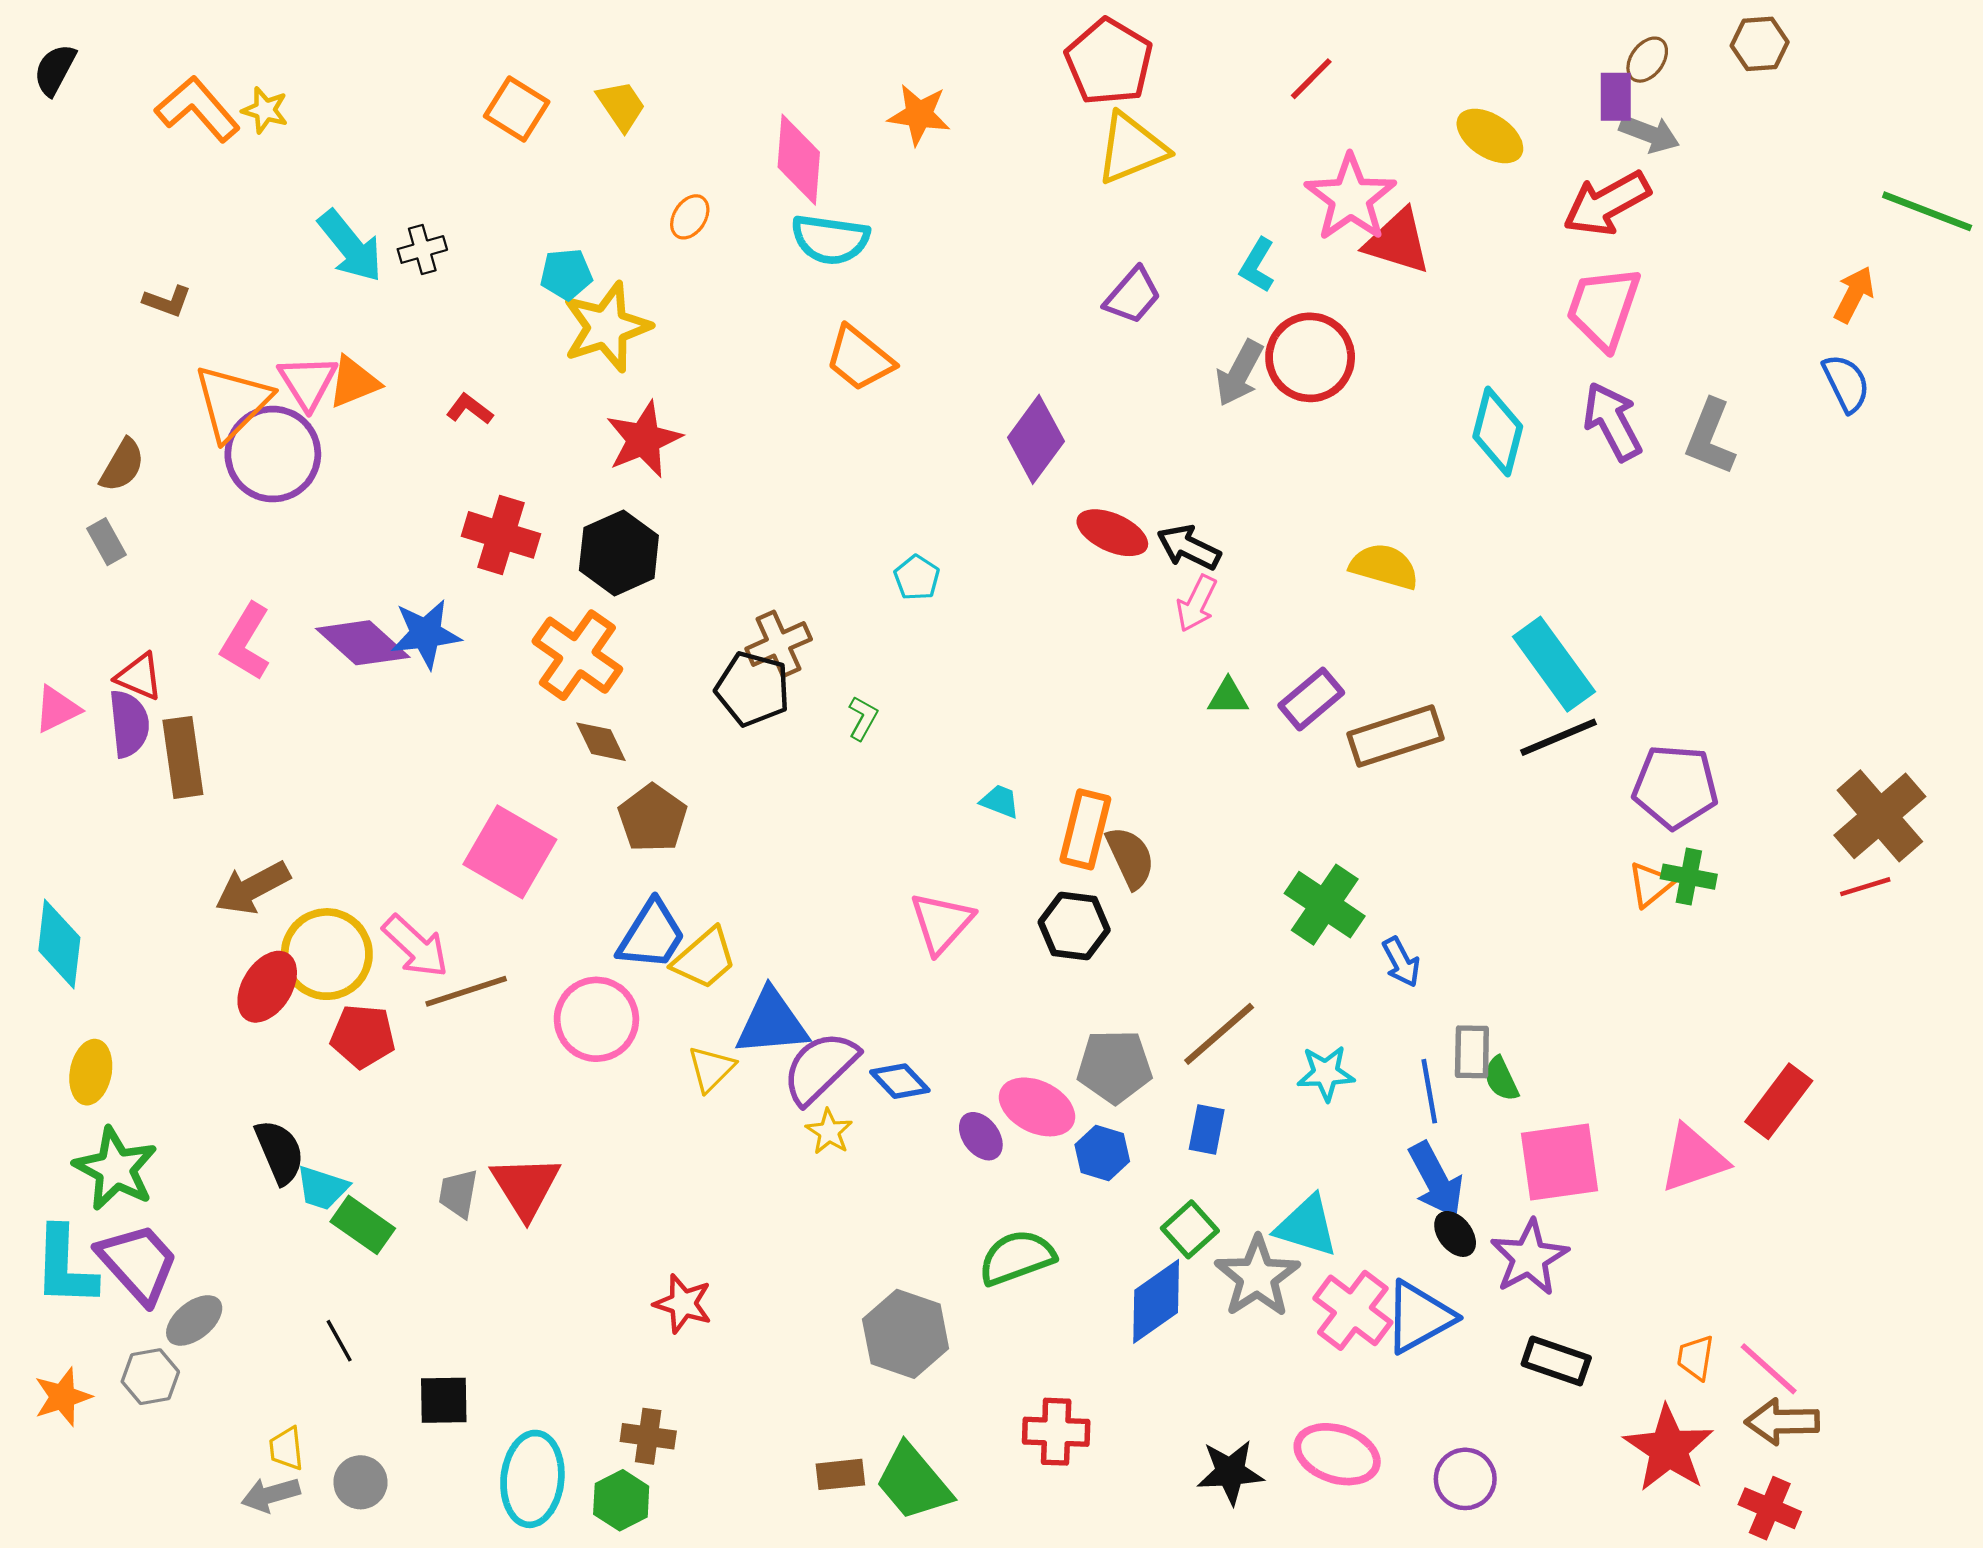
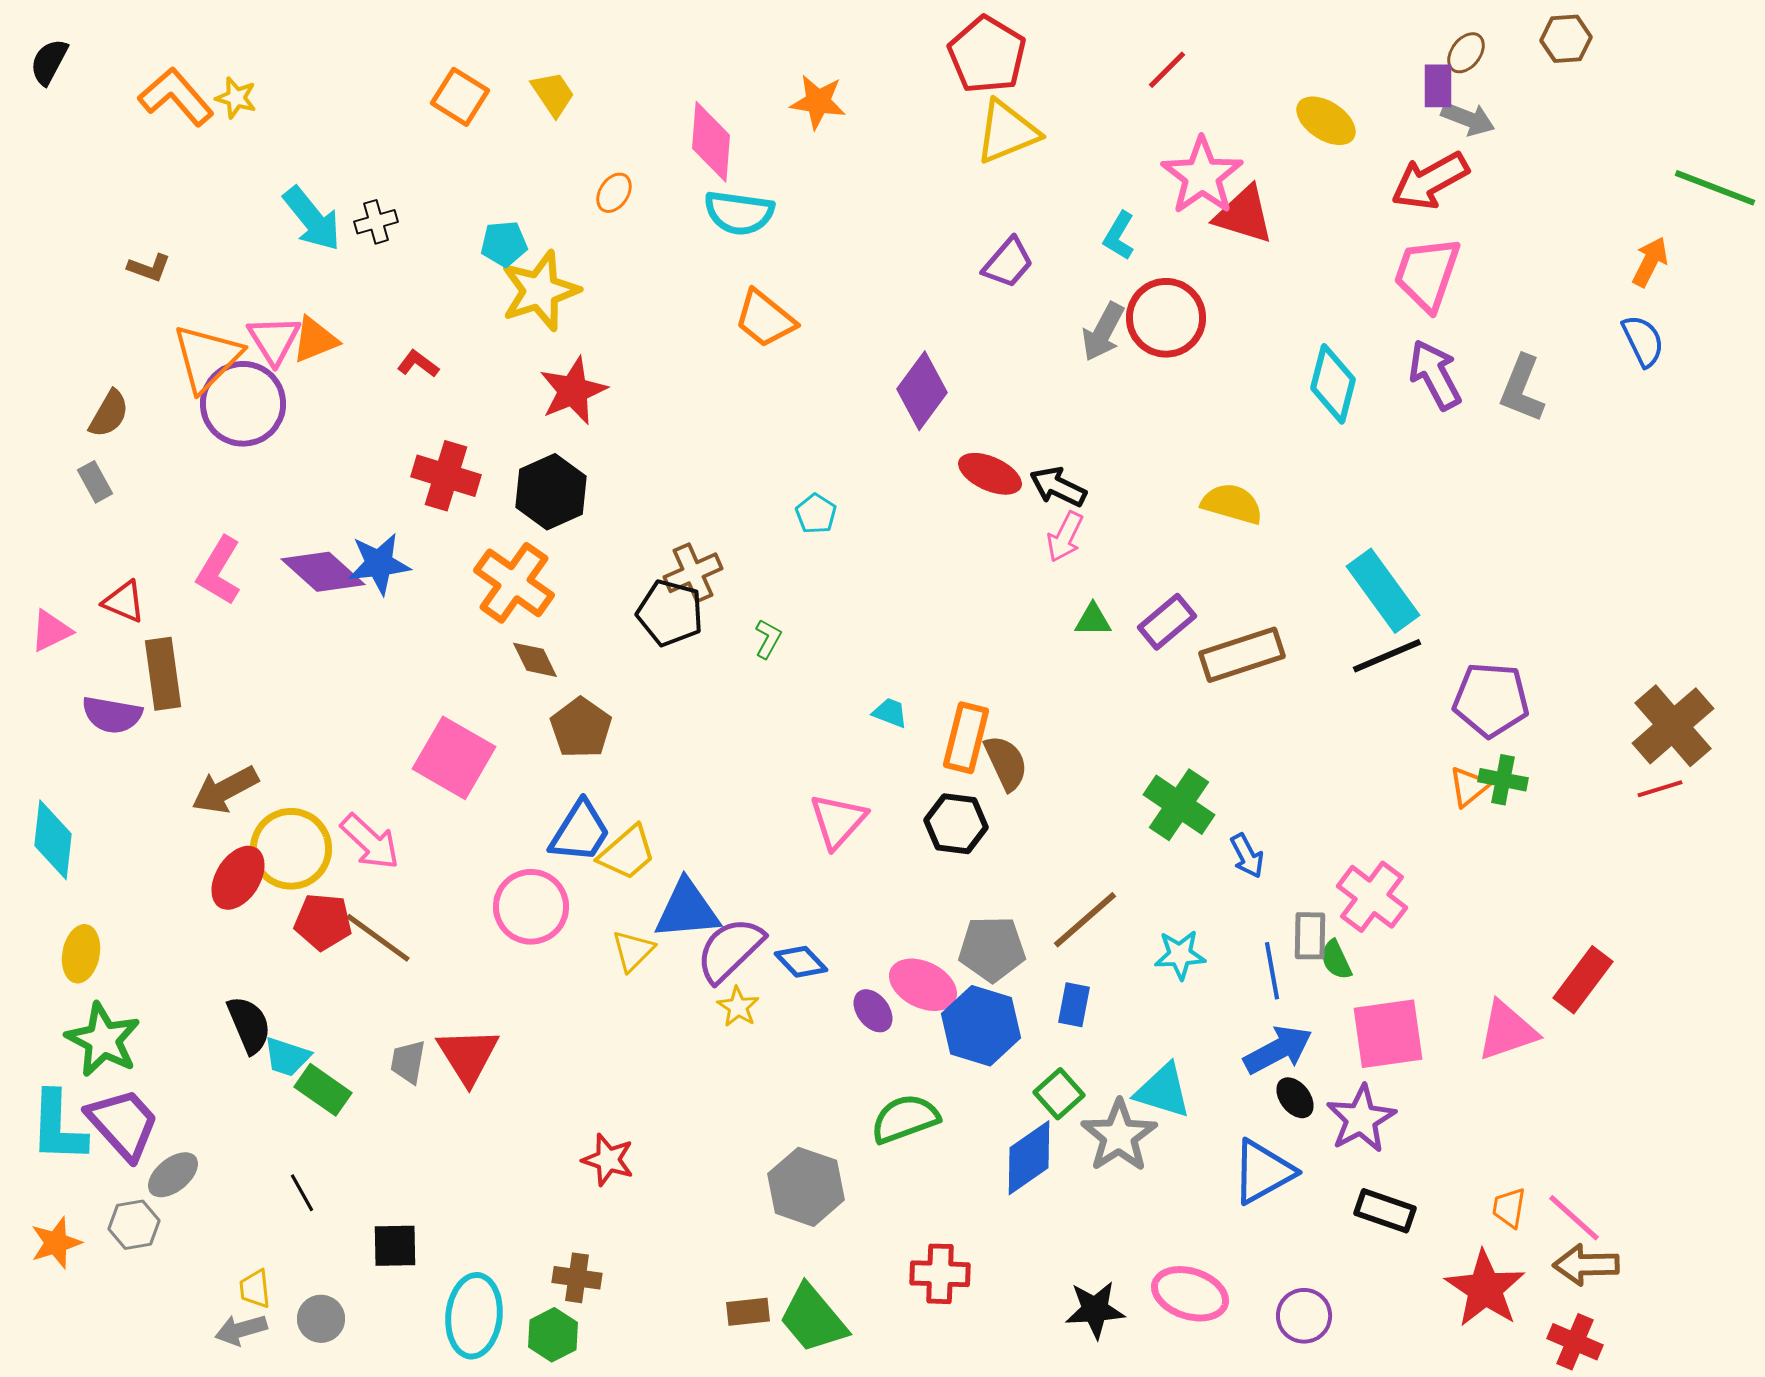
purple semicircle: (129, 724) -> (112, 715), moved, turned 106
brown line: (466, 991) -> (378, 938), moved, turned 54
blue hexagon: (1102, 1153) -> (981, 1026), size x1.6
blue arrow: (1436, 1180) -> (1278, 1050), turned -90
pink cross: (1353, 1310) -> (1372, 897), moved

